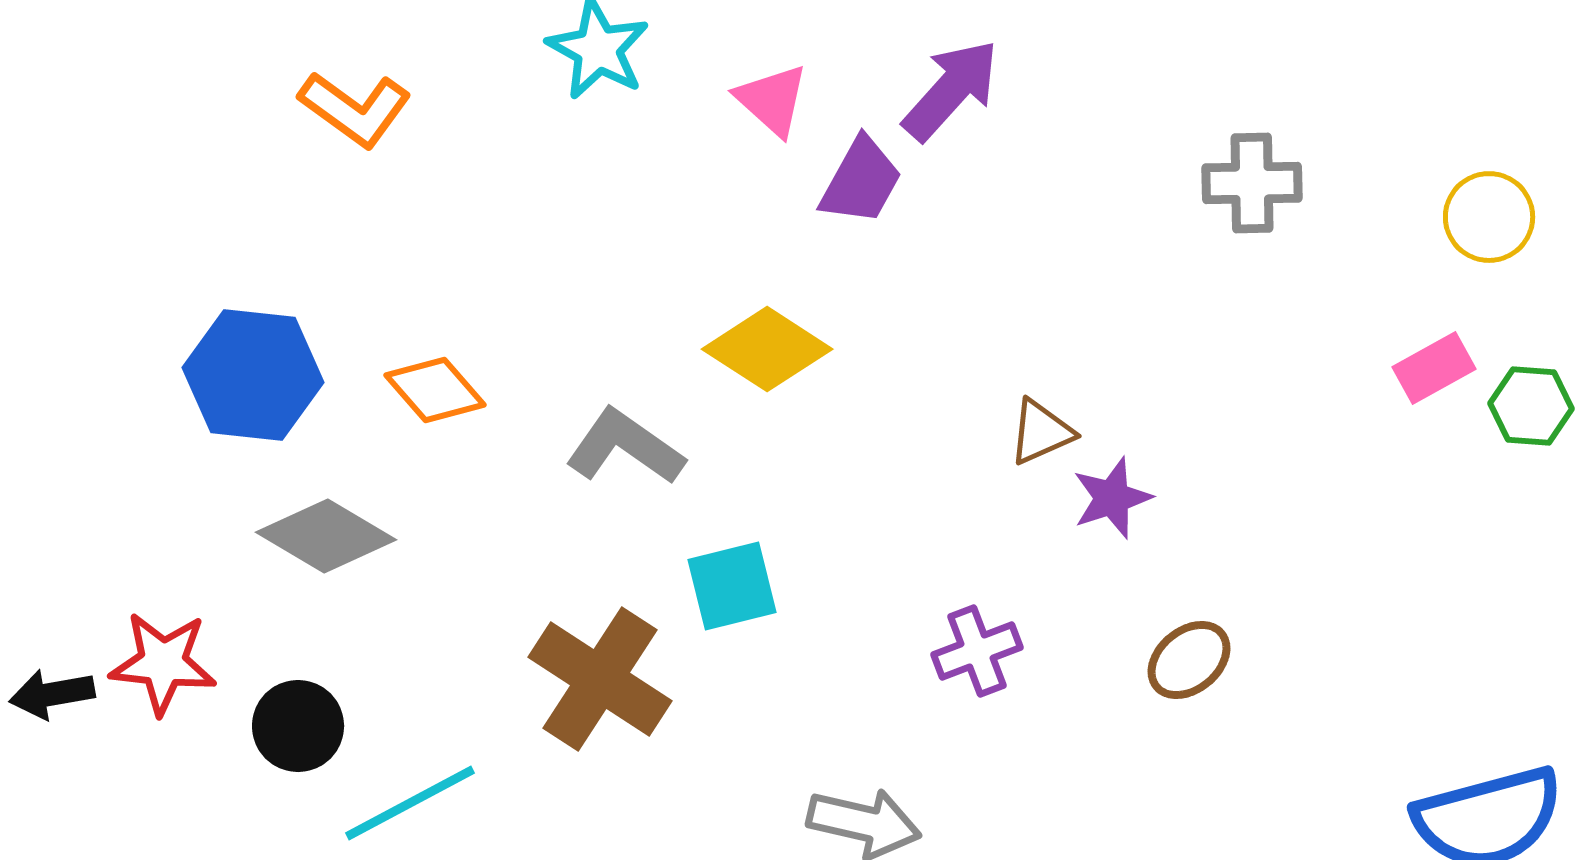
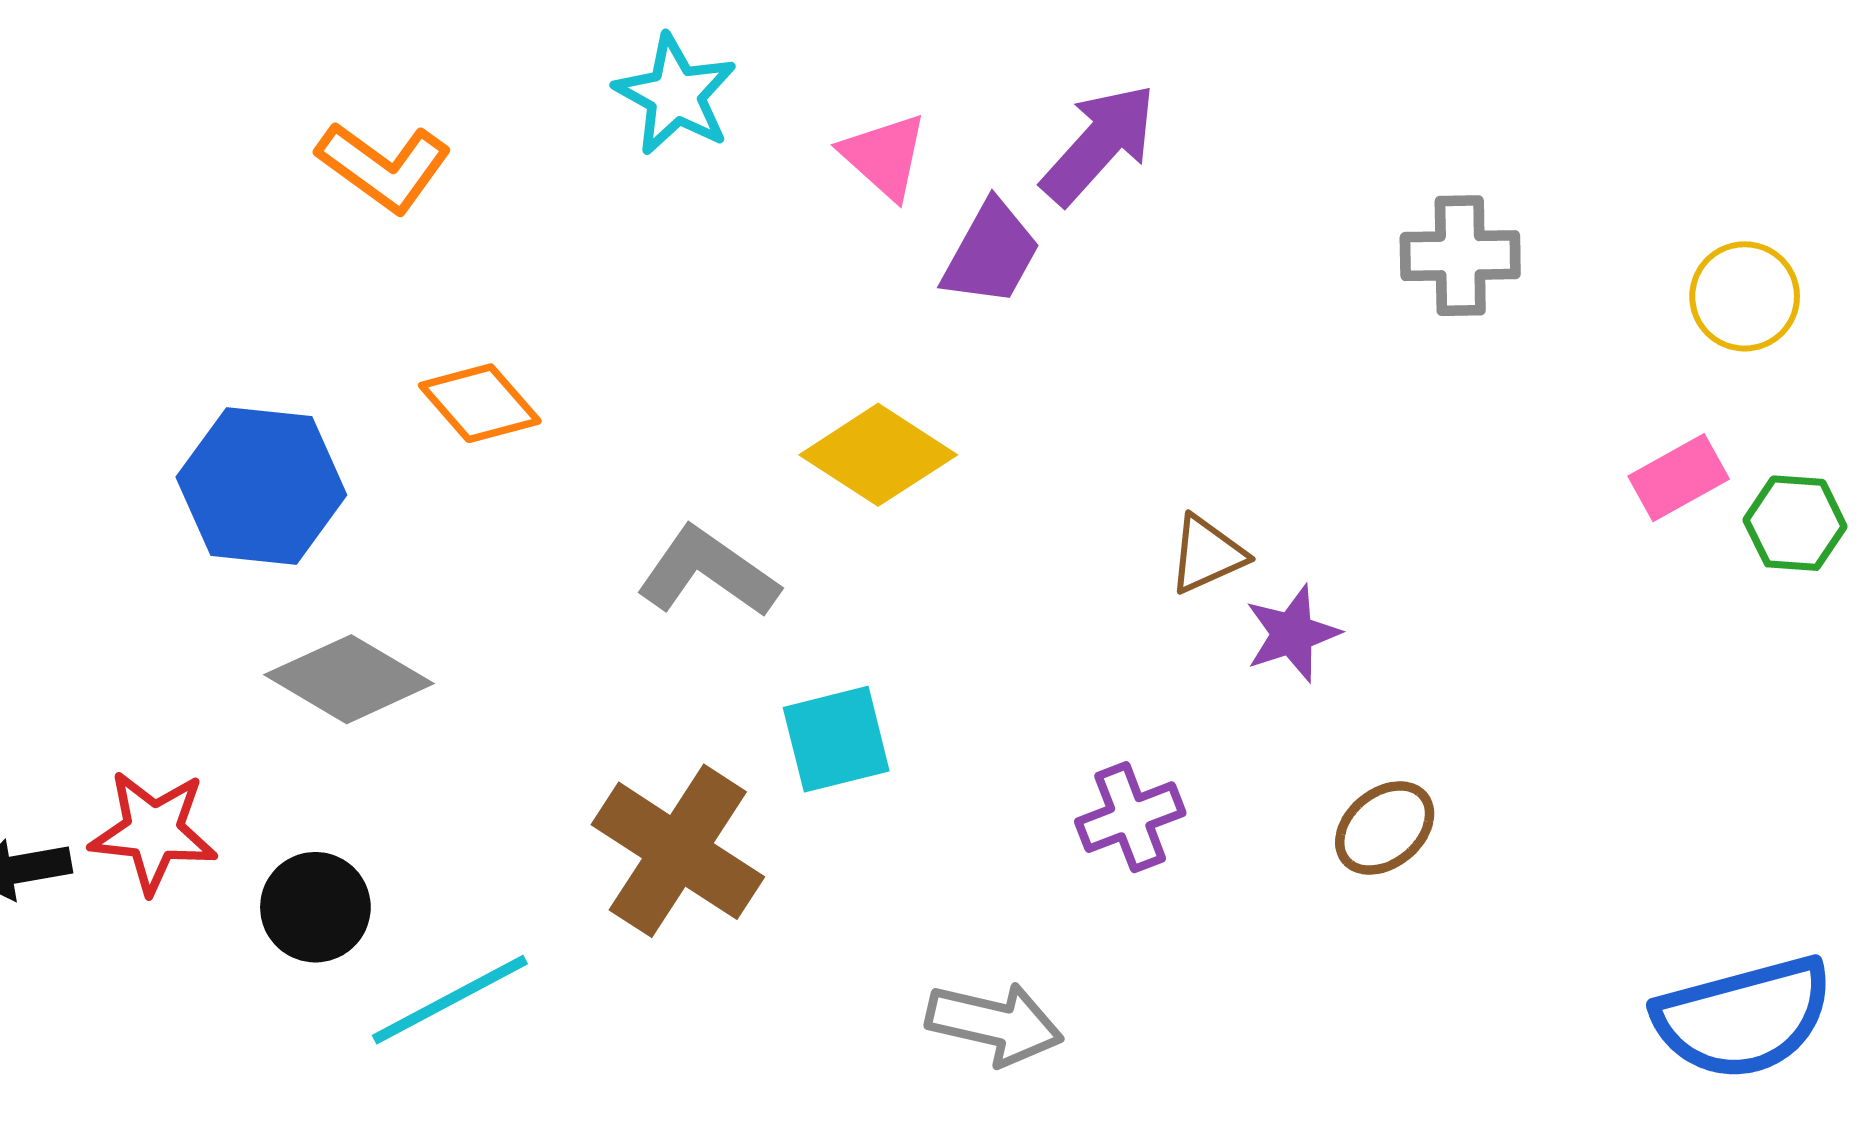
orange diamond: (435, 390) -> (480, 403), moved

